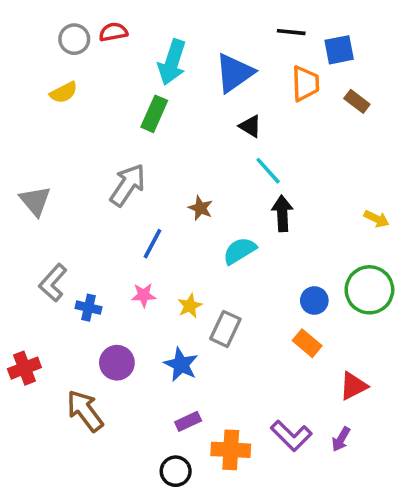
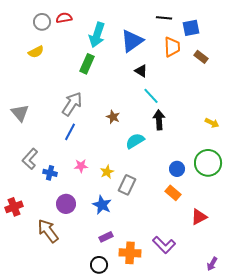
blue line: (152, 244) -> (70, 132), moved
purple arrow: (341, 439) -> (212, 264), moved

